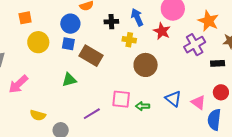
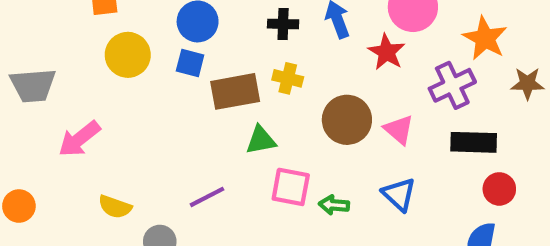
yellow cross: (129, 40) -> (288, 78), moved
brown rectangle: (91, 56) -> (235, 91), turned -45
black rectangle: (218, 63) -> (474, 142), moved, size x1.5
green triangle: (69, 80) -> (261, 140), moved
pink triangle: (198, 102) -> (399, 130), moved
purple line: (92, 114) -> (207, 197), moved

